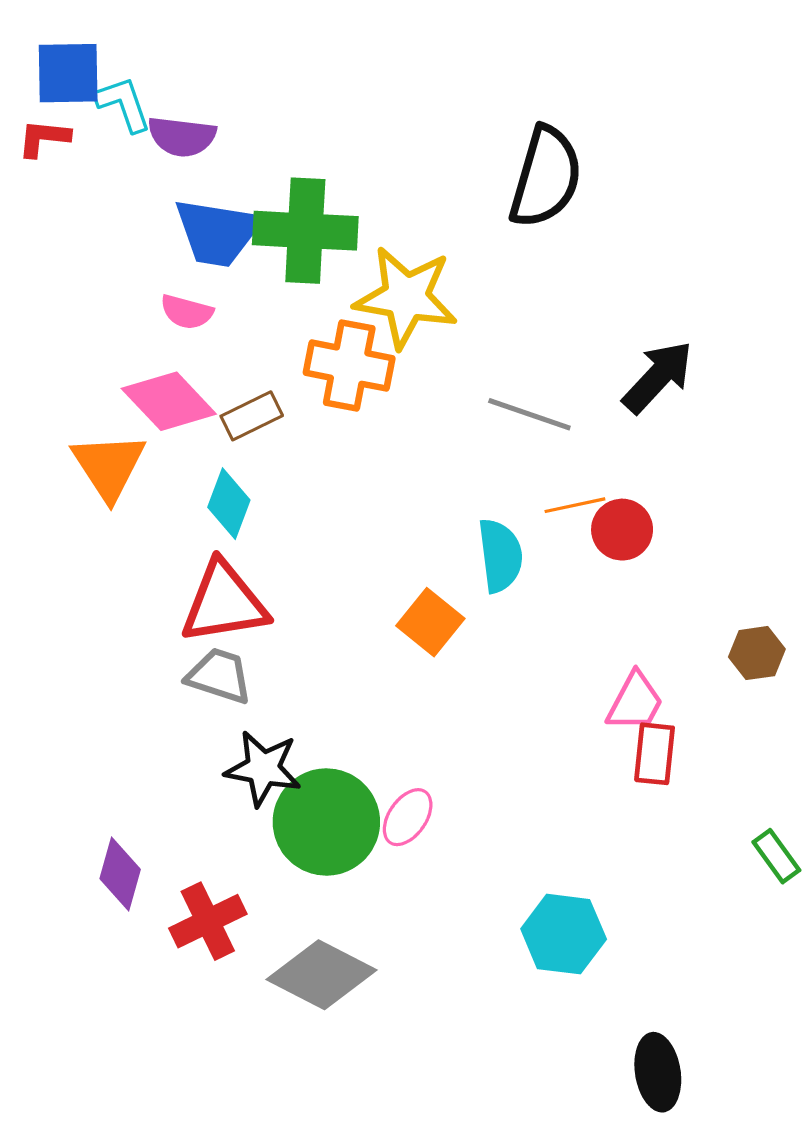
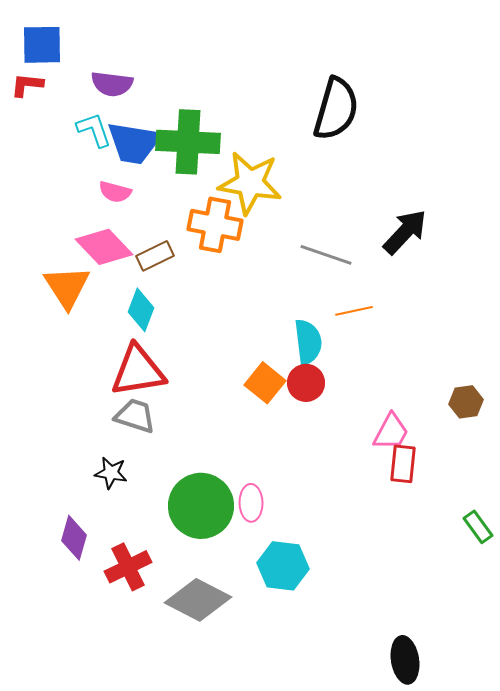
cyan L-shape: (123, 104) -> (94, 130), moved
red circle: (622, 530) -> (306, 383), moved
black star: (263, 768) -> (111, 473), moved, size x0.7
pink ellipse: (408, 817) -> (251, 503), turned -36
cyan hexagon: (564, 934) -> (283, 566), moved

